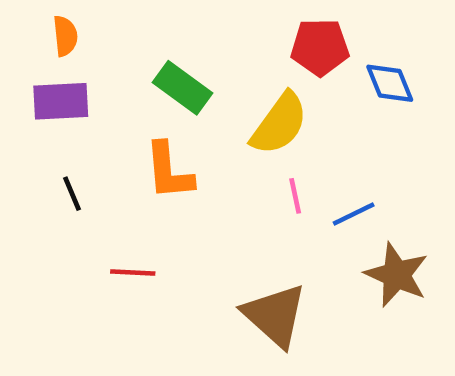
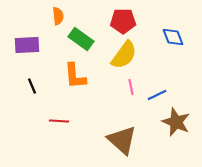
orange semicircle: (65, 36) -> (58, 16), moved
red pentagon: (320, 47) -> (123, 21), moved

